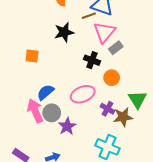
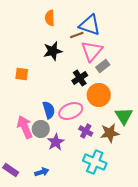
black cross: (92, 60) -> (80, 78), turned 35
orange circle: (112, 78) -> (99, 95), size x1.5
blue semicircle: (45, 92) -> (49, 110), moved, turned 114
purple cross: (107, 109) -> (86, 131), moved

